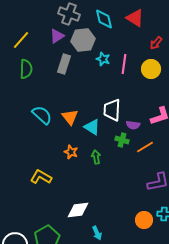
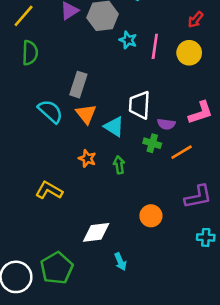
gray rectangle: (64, 64) -> (78, 85), moved
orange circle: (144, 220) -> (151, 216), moved

